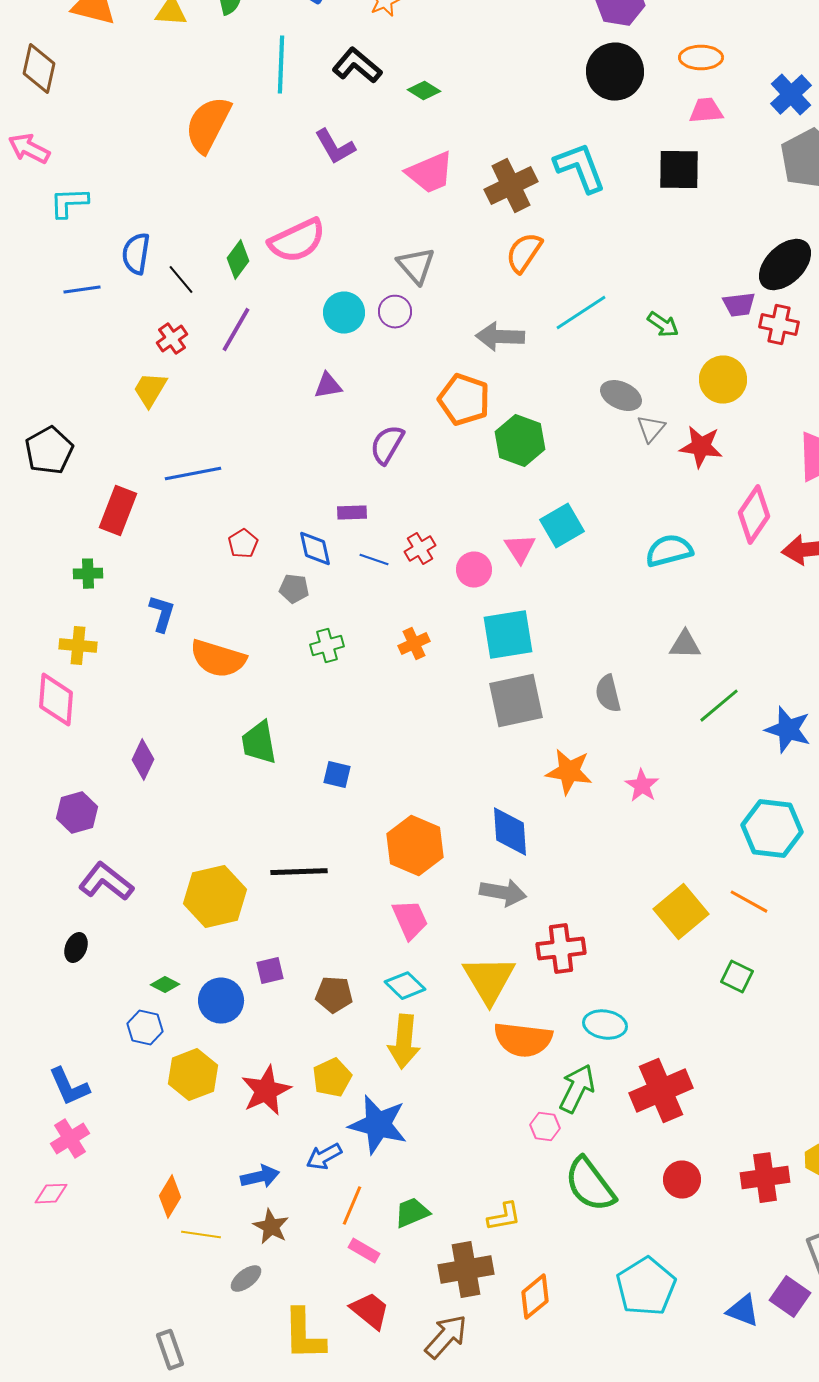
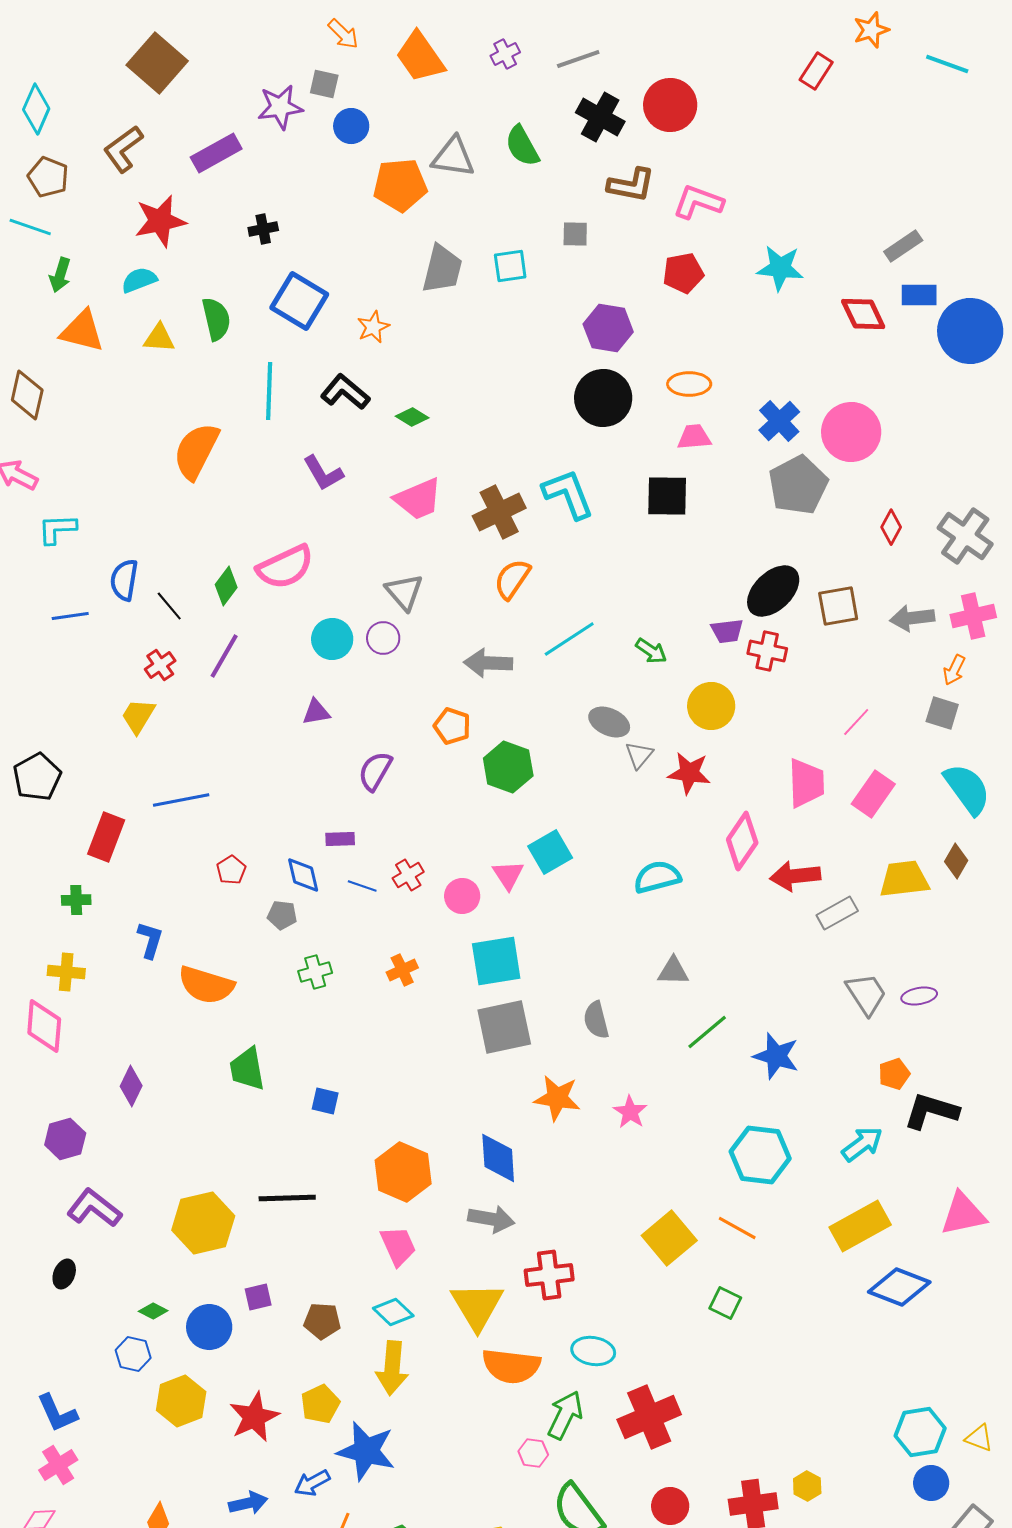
orange pentagon: (464, 400) -> (452, 726), size x0.7

